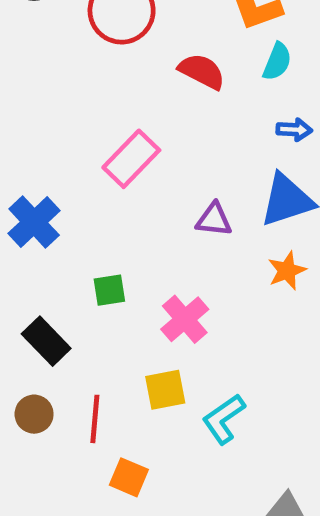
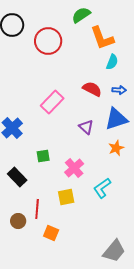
red semicircle: (202, 71) -> (92, 89), moved
purple triangle: (214, 220) -> (86, 127), turned 35
brown circle: (34, 414) -> (18, 221), moved
cyan L-shape: (224, 419) -> (102, 188), moved

